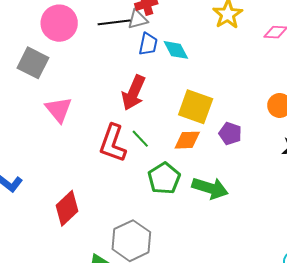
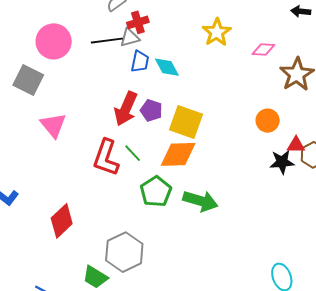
purple pentagon: (230, 134) -> (151, 110), moved
orange diamond: (187, 140) -> (178, 154), size x1.4

